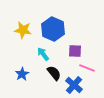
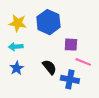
cyan arrow: (43, 54) -> (16, 47), moved, turned -56
blue cross: (74, 85) -> (70, 79), turned -30

